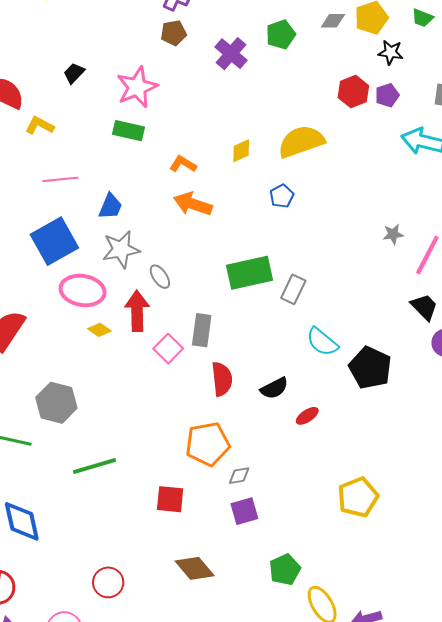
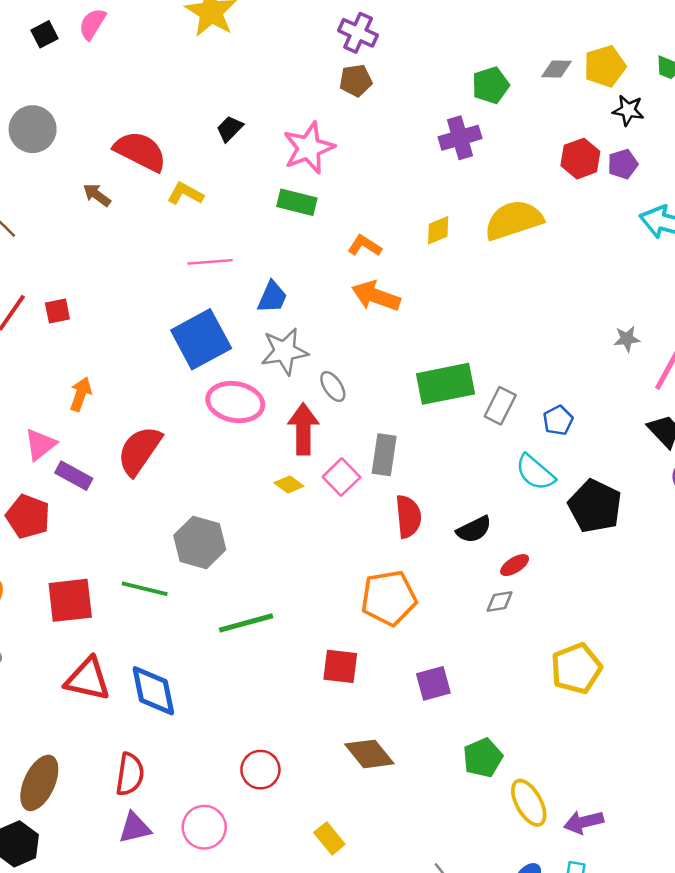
purple cross: (231, 54) -> (460, 138), moved, turned 32
blue pentagon: (282, 196) -> (558, 420), moved
yellow diamond: (99, 330) -> (289, 484), moved
gray diamond: (239, 476) -> (500, 601), moved

